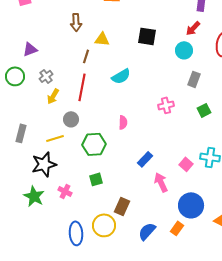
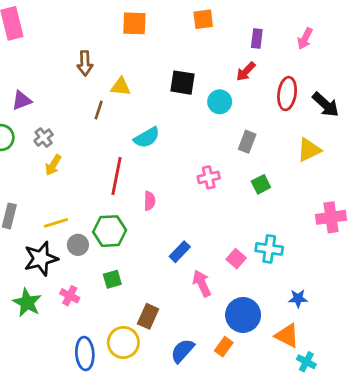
cyan circle: (184, 50) -> (220, 102), moved
red line: (82, 87) -> (116, 176), moved
gray circle: (71, 119) -> (78, 245), moved

